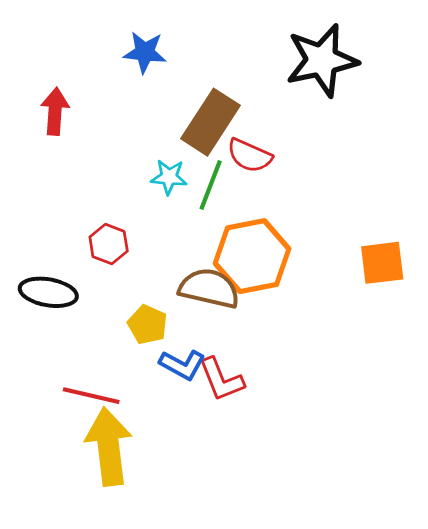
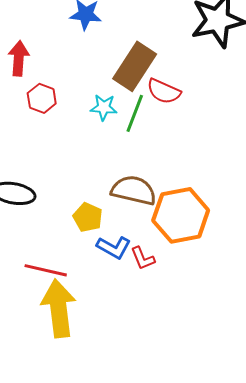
red hexagon: (109, 244) -> (42, 98), moved
orange hexagon: (252, 256) -> (181, 215), moved
red L-shape: (221, 379) -> (143, 258), size x0.7

